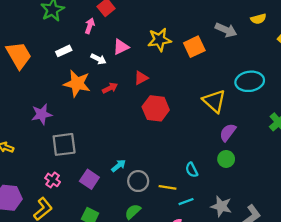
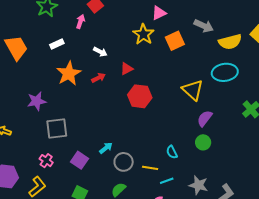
yellow semicircle: (258, 19) -> (230, 42), moved, size x1.6
yellow star: (159, 40) -> (143, 34), turned -30
pink triangle: (121, 47) -> (159, 13), moved
white arrow: (98, 59) -> (100, 52), moved
orange star: (77, 83) -> (69, 74), turned 30

